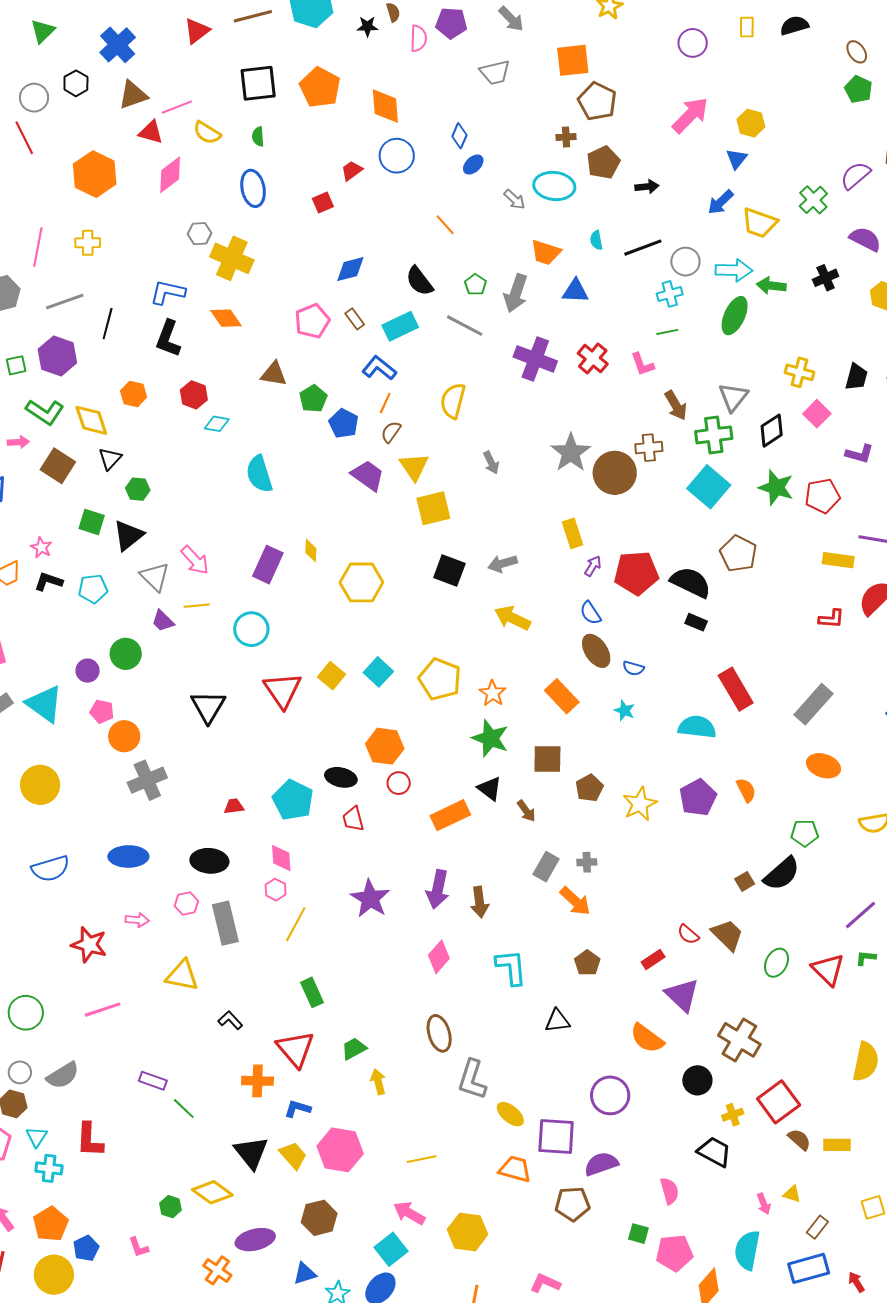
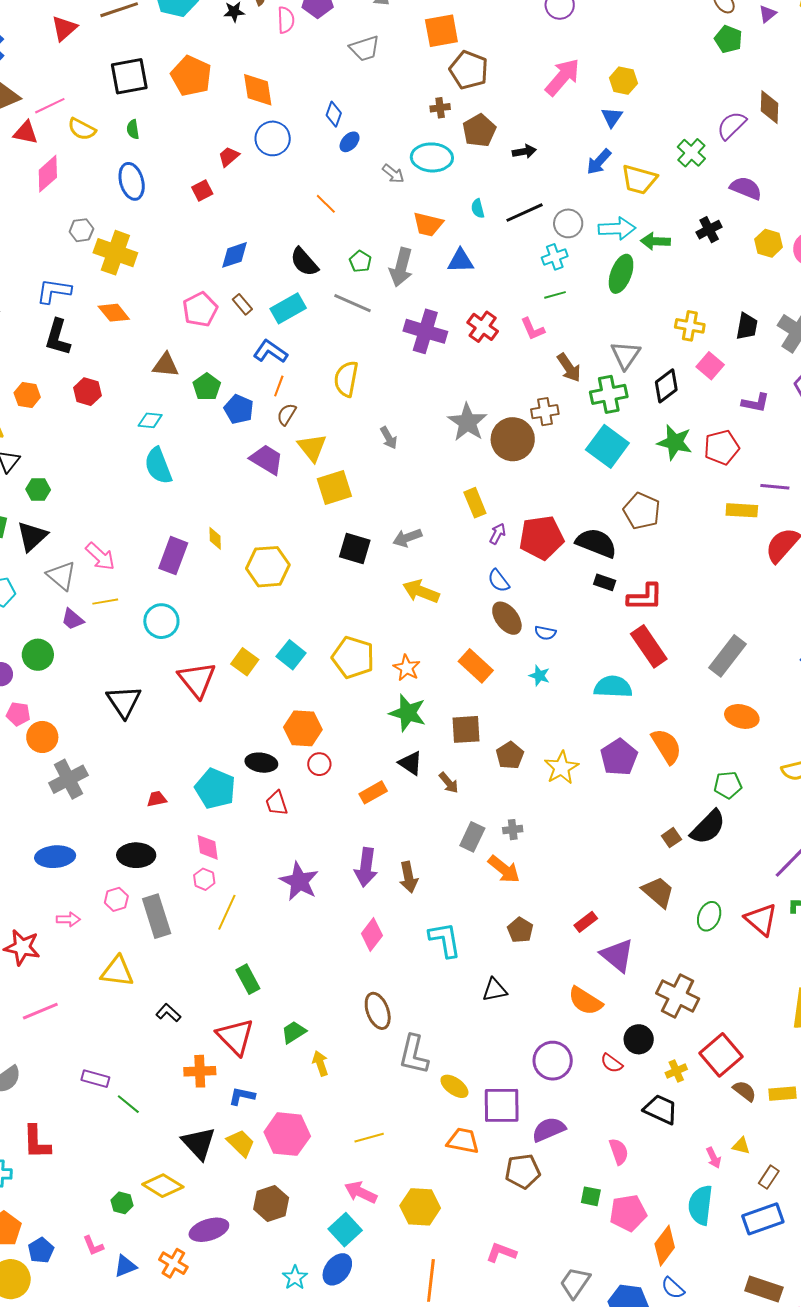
cyan diamond: (217, 424) -> (150, 420), moved
red L-shape: (831, 619) -> (645, 597), moved, size x1.4
orange semicircle: (746, 790) -> (666, 746), size x1.5
orange rectangle: (450, 815) -> (373, 792), size x0.7
red semicircle: (688, 934) -> (612, 1063), moved
blue triangle: (305, 1274) -> (125, 1266), moved

